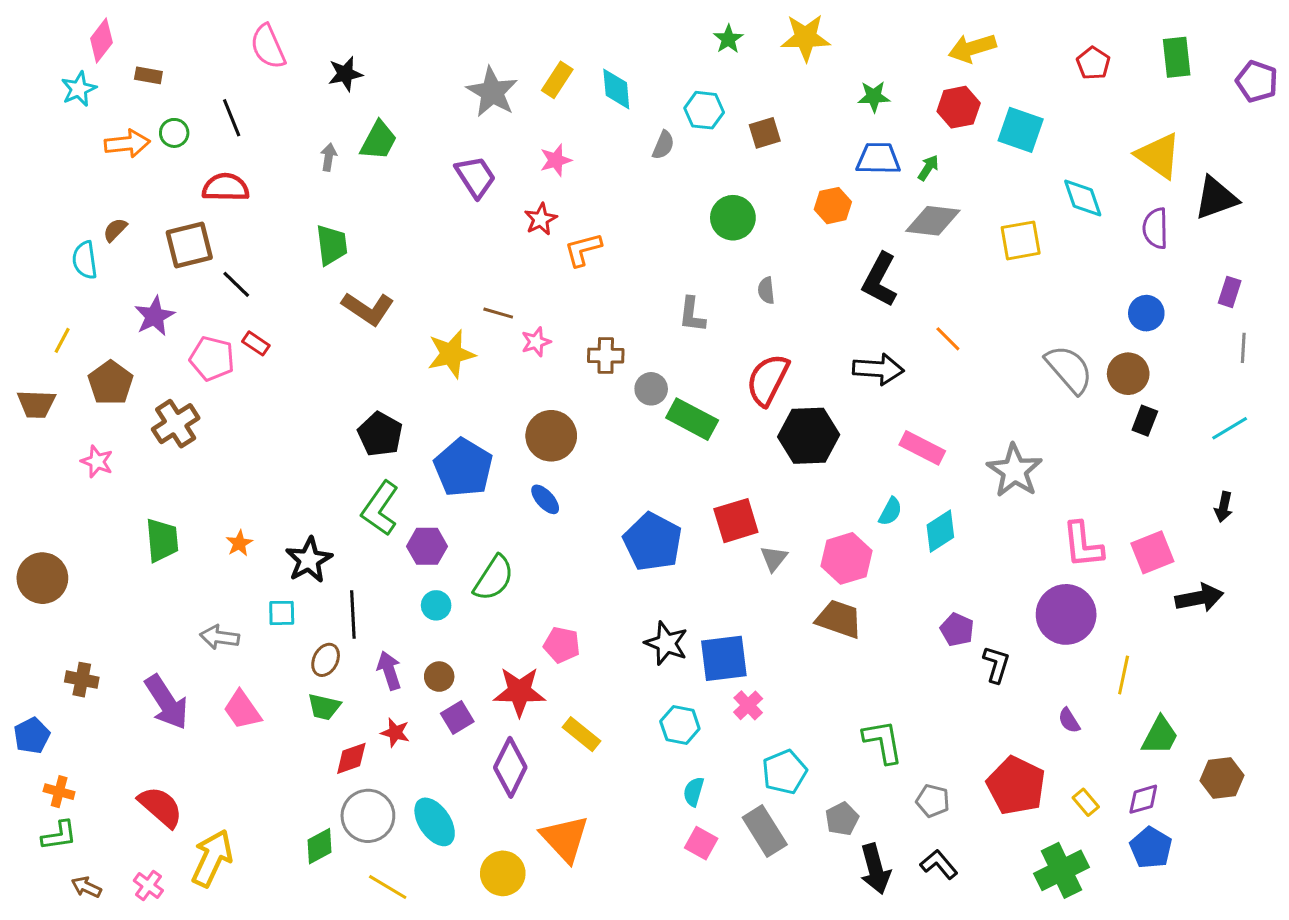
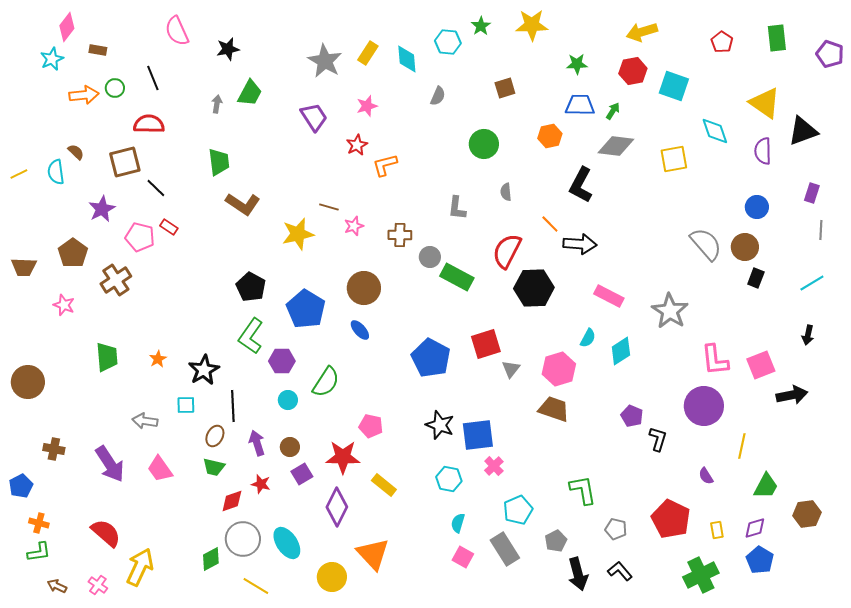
cyan hexagon: (704, 110) -> (448, 42), moved
brown semicircle: (115, 230) -> (76, 152), turned 90
orange line: (948, 339) -> (550, 224), moved
yellow line: (62, 340) -> (19, 174), moved, turned 36
yellow rectangle: (1086, 802) -> (717, 530), turned 30

